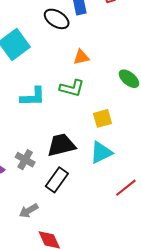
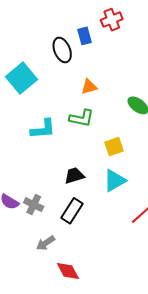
black ellipse: (57, 19) -> (62, 50), turned 40
black trapezoid: (61, 145) -> (74, 176), size x0.7
gray cross: (25, 160) -> (34, 205), moved

